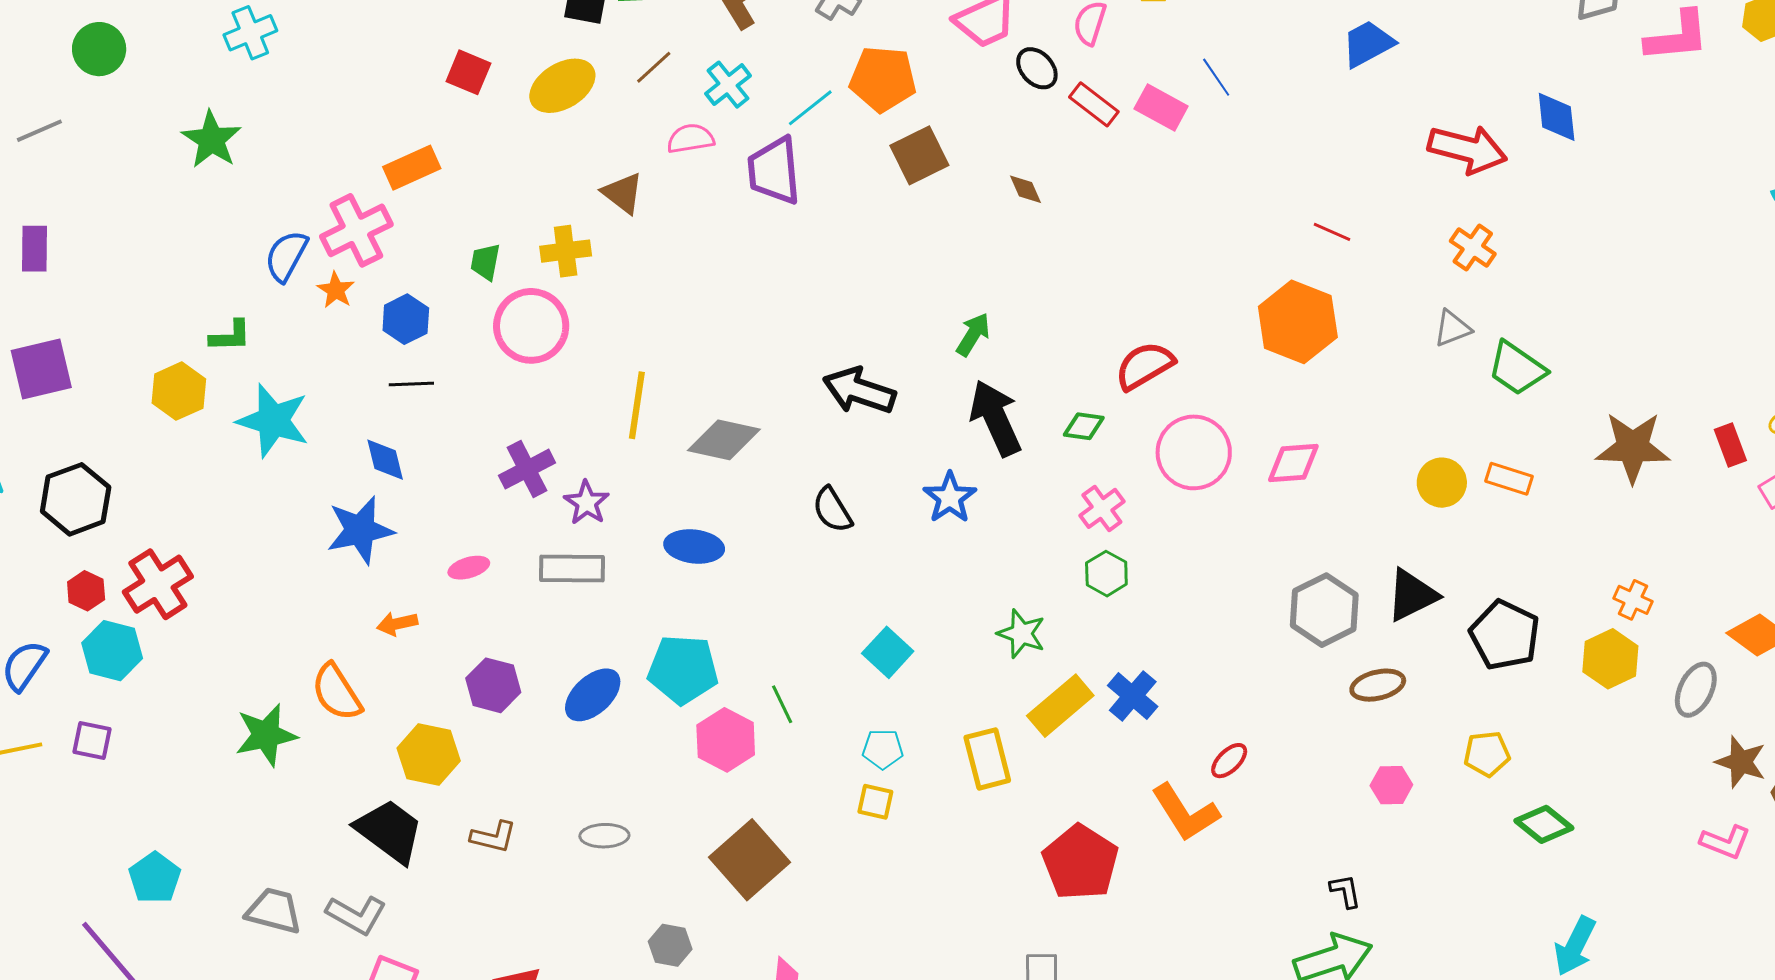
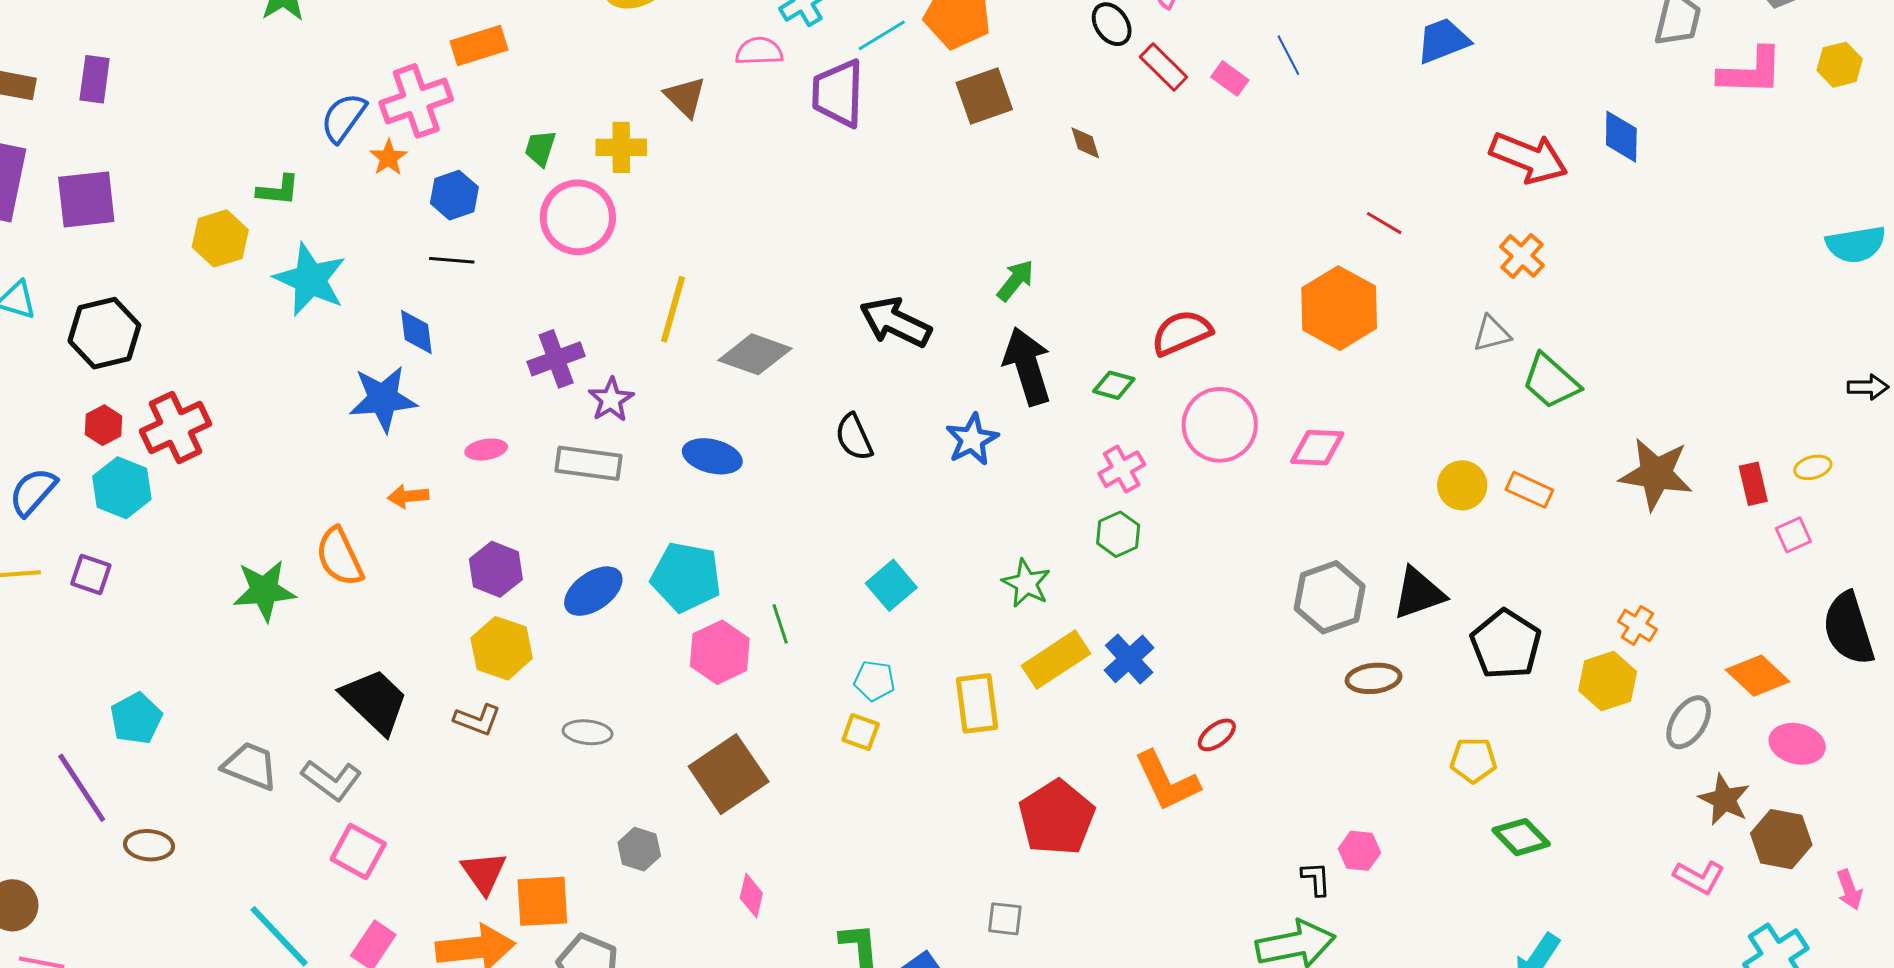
pink rectangle: (1161, 108) -> (1230, 78), size x0.7
yellow hexagon: (429, 754) -> (502, 648), moved
pink hexagon: (1391, 785) -> (1359, 851), moved

